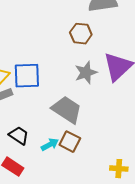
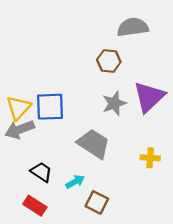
brown square: (70, 142) -> (97, 202), moved
yellow cross: (119, 169) -> (150, 158), moved

